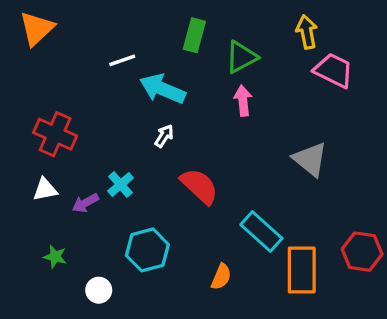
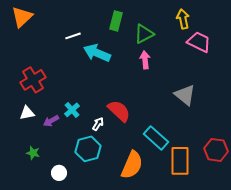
red cross: (55, 134) -> (33, 80), turned 35
white arrow: (164, 136) -> (98, 124), moved
orange semicircle: (221, 277) -> (132, 165), size x1.8

